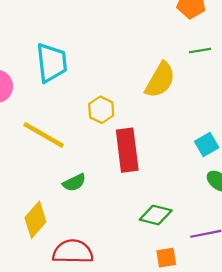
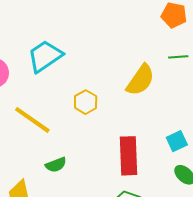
cyan trapezoid: (52, 63) -> (45, 56), turned -123
red rectangle: (127, 150) -> (129, 156), moved

